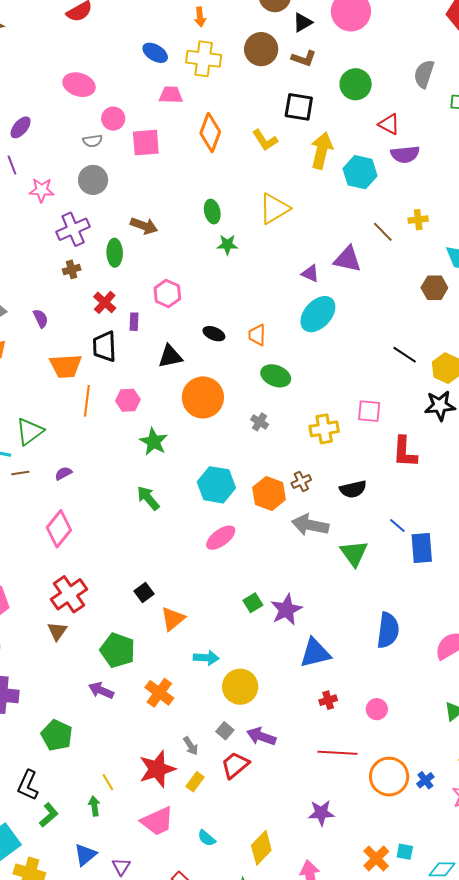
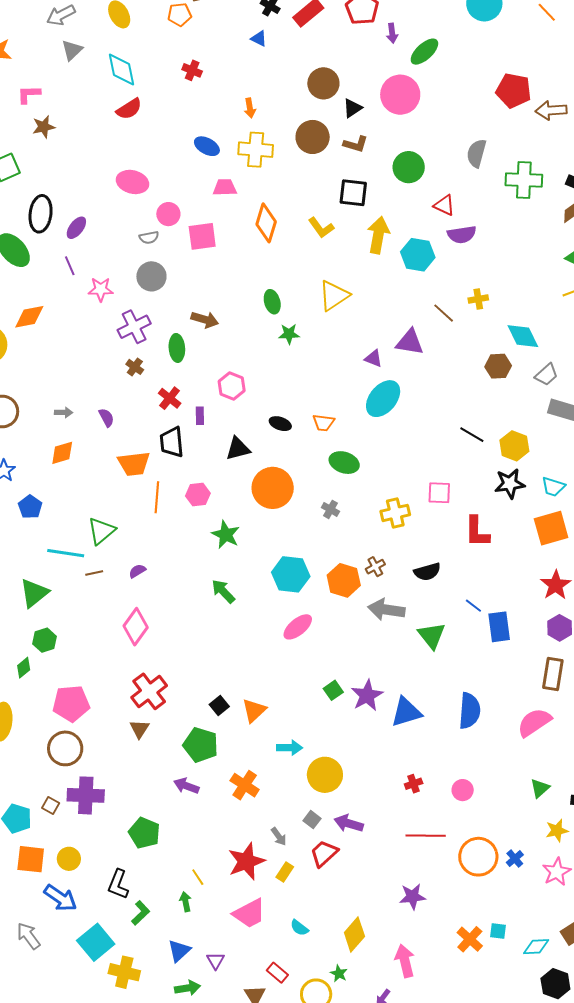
brown cross: (72, 269) -> (135, 367), turned -36
orange trapezoid: (257, 335) -> (323, 423), turned -80
black square: (144, 593) -> (219, 705), moved
blue triangle: (315, 653) -> (406, 712), moved

